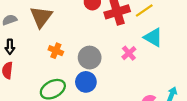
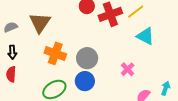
orange cross: (56, 51) -> (55, 53), size x1.5
pink cross: (129, 53) -> (128, 69), moved

